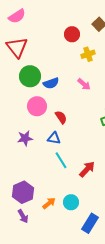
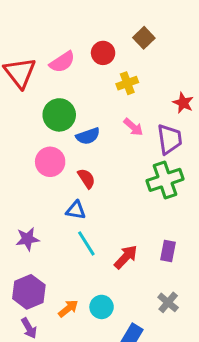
pink semicircle: (17, 16) -> (62, 62), moved
green circle: (30, 76) -> (59, 115), moved
blue semicircle: (51, 83) -> (88, 136), moved
pink arrow: (84, 84) -> (133, 127), moved
purple star: (25, 138) -> (27, 239), moved

